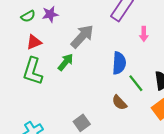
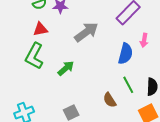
green arrow: (66, 62) -> (66, 68), moved
blue semicircle: (119, 63) -> (125, 54), moved

